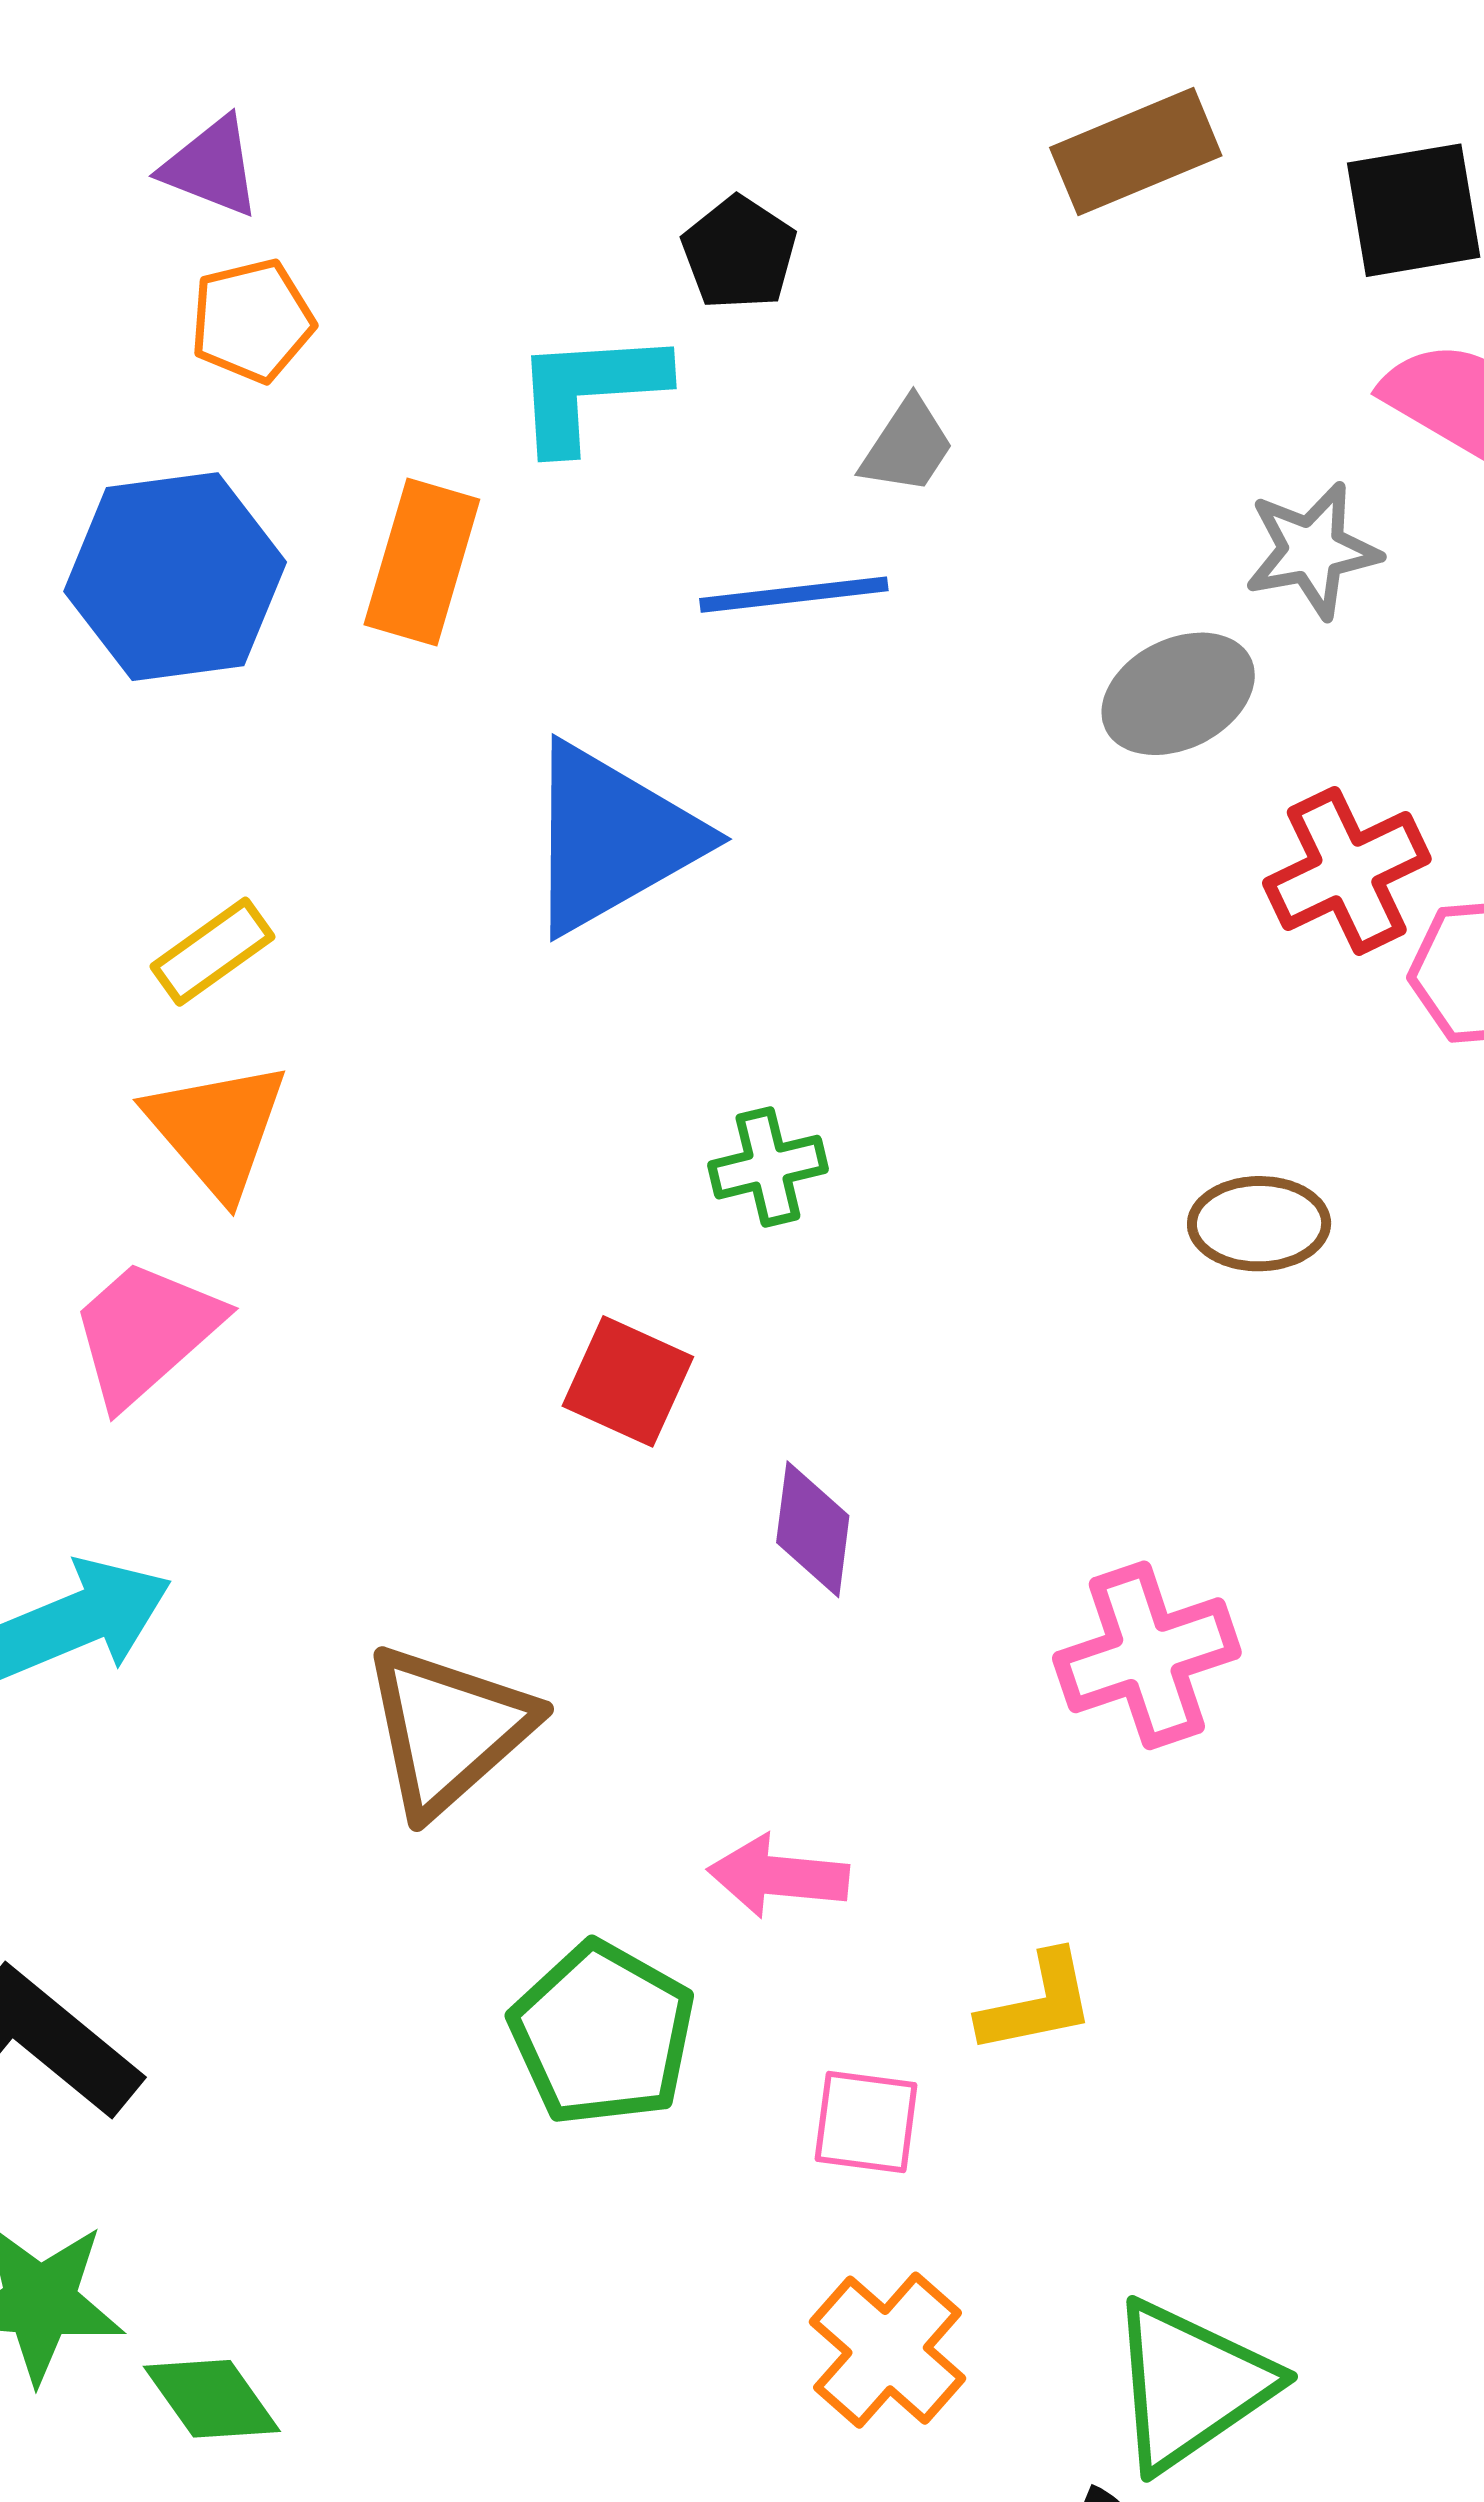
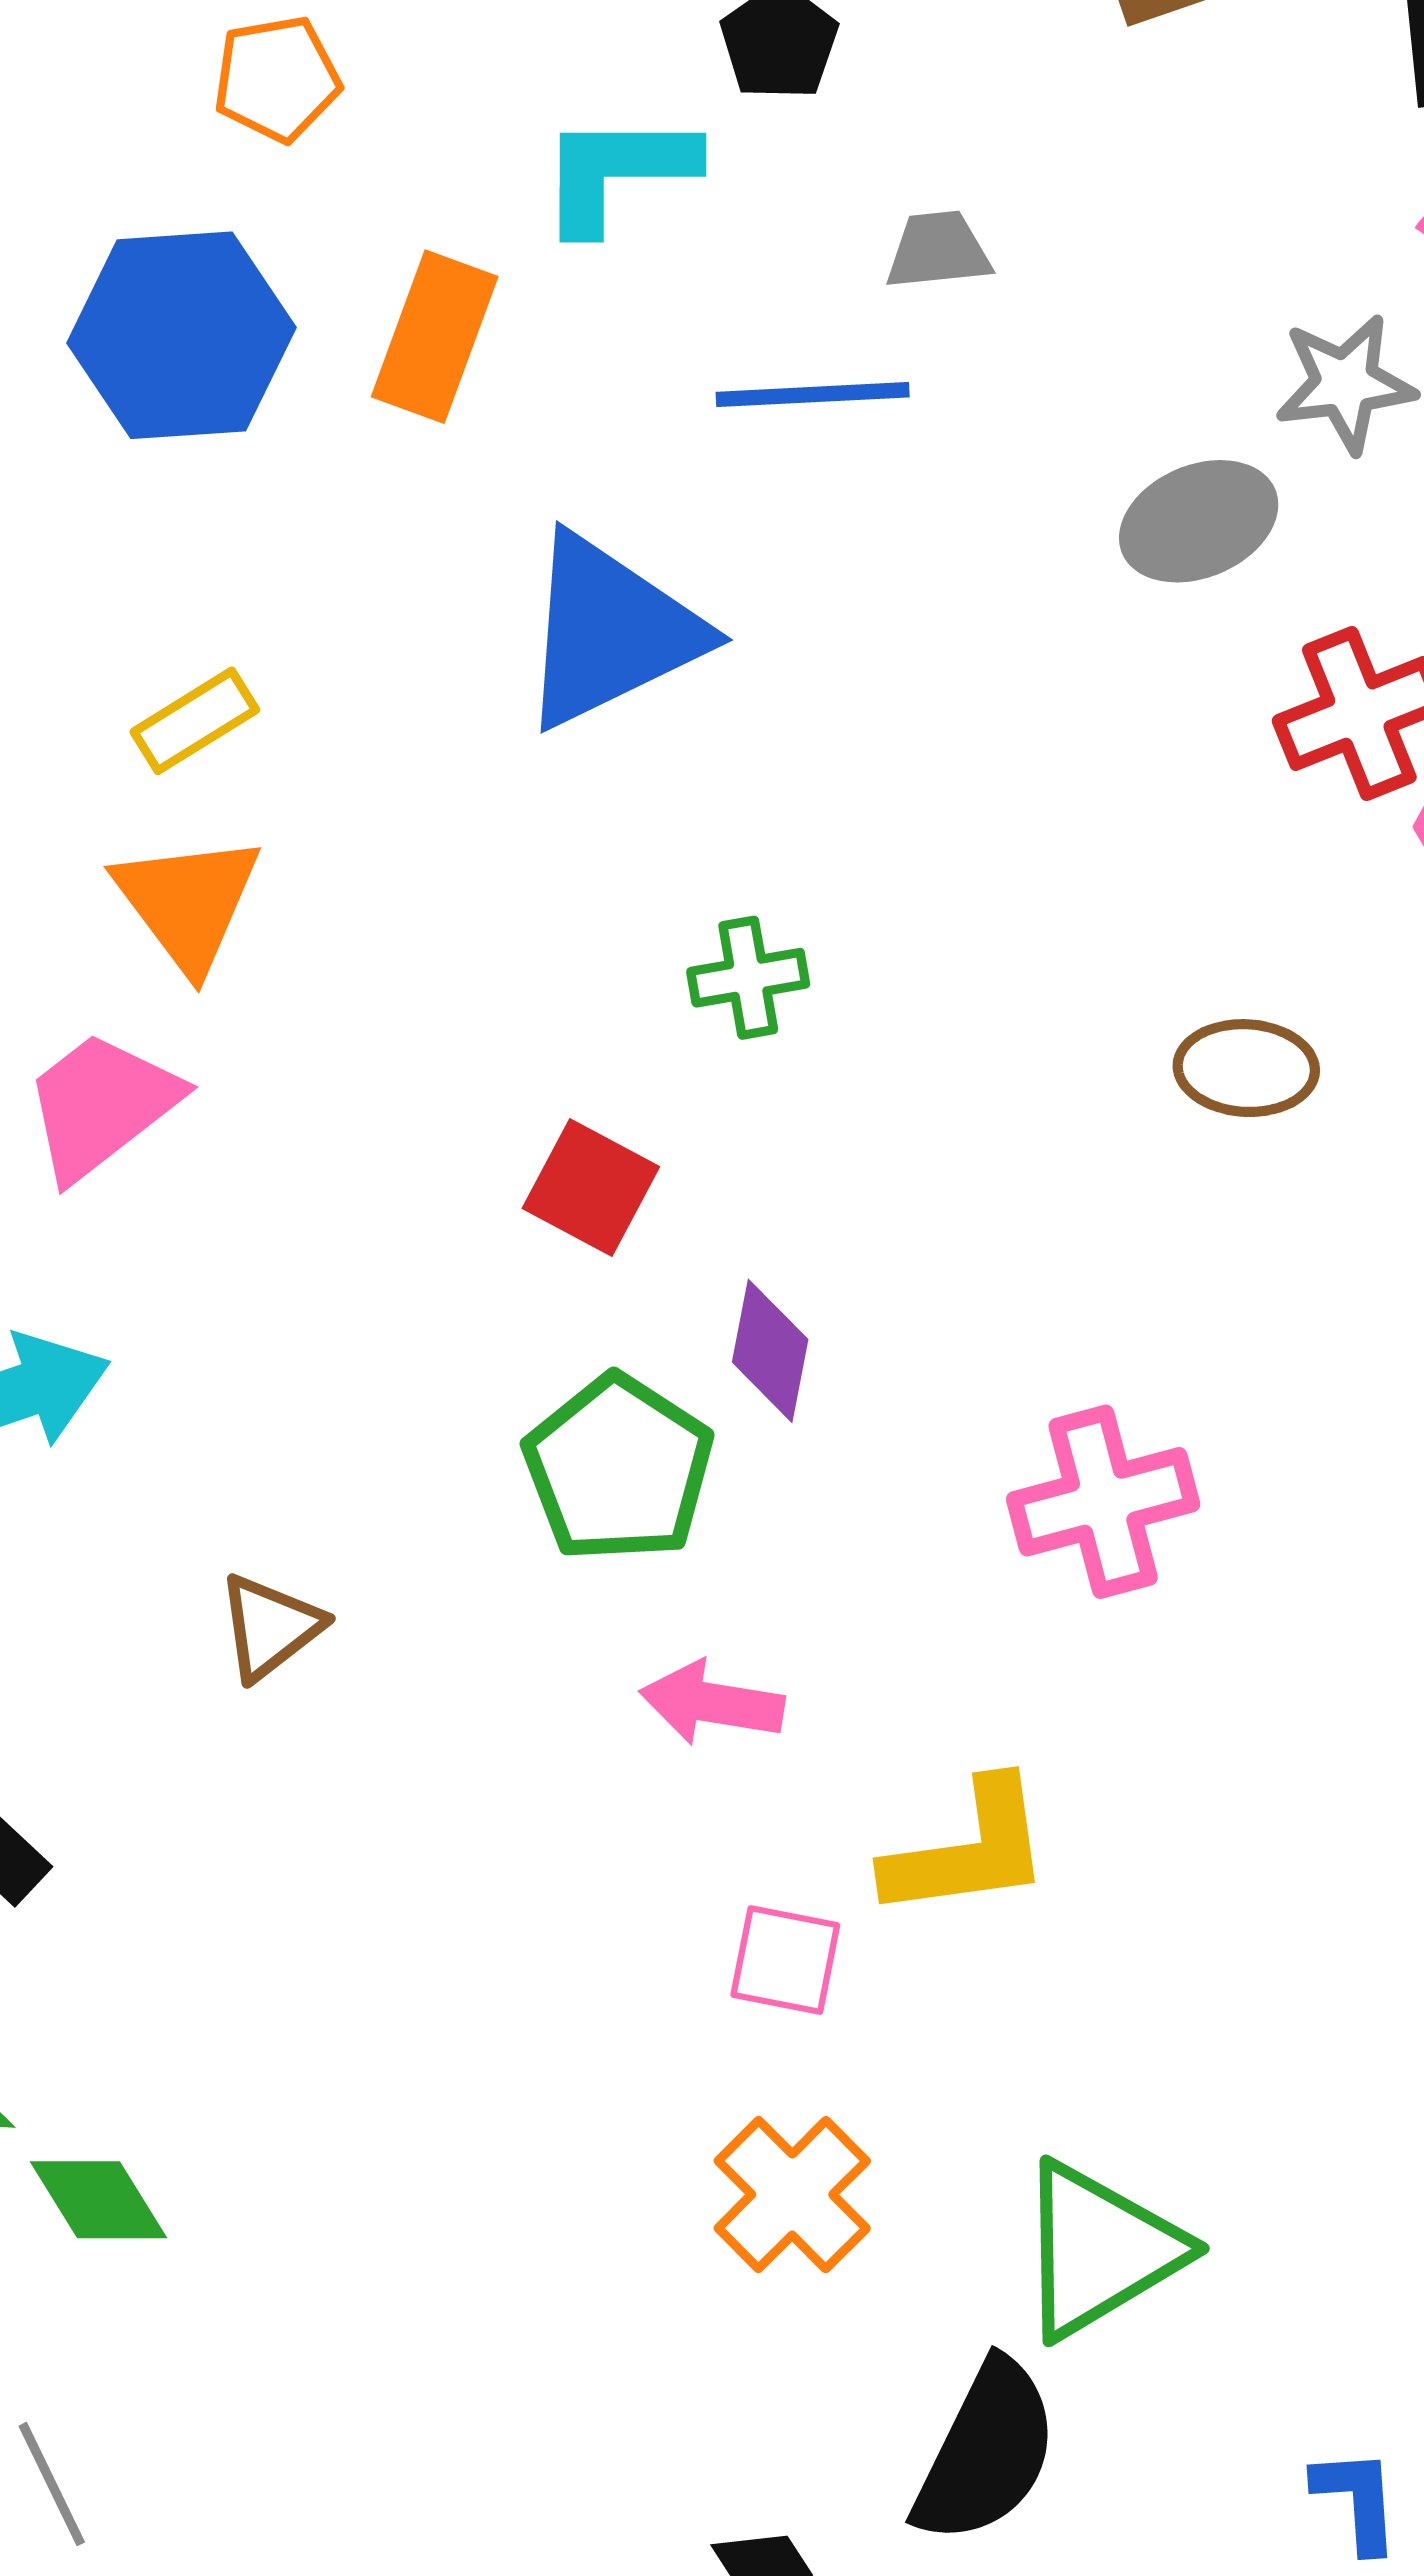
gray trapezoid: (907, 446) -> (938, 250), turned -133
brown triangle: (448, 1729) -> (270, 1627), moved, size x0.6
yellow L-shape: (1037, 2003) -> (968, 1850), size x1.4
green pentagon: (603, 2034) -> (619, 1468), moved

